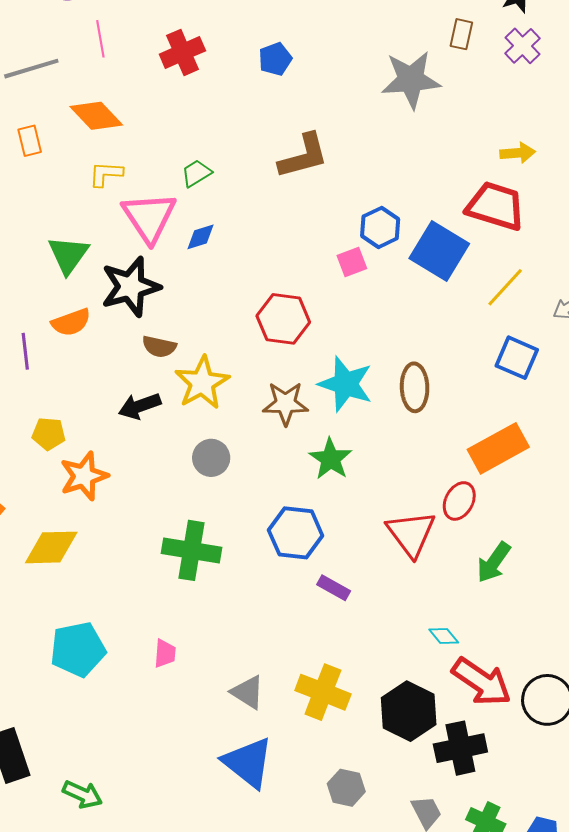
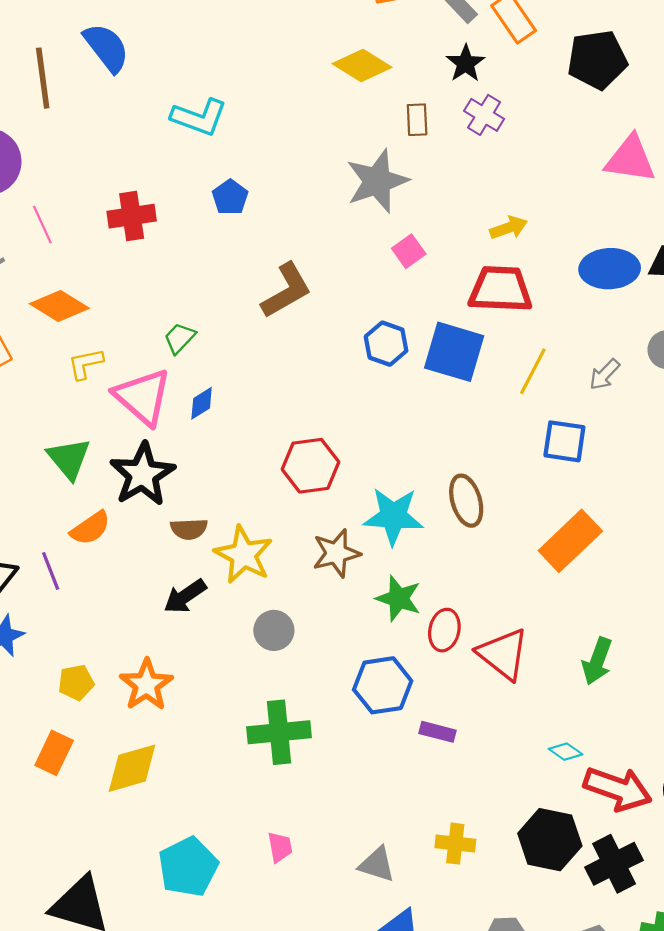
red cross: (182, 52) -> (132, 216), turned 30
pink square: (352, 262) -> (409, 251), moved
yellow pentagon: (49, 434) -> (76, 682), moved
red ellipse: (459, 501) -> (444, 630), moved
yellow cross: (323, 692) -> (455, 844), size x0.7

